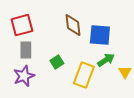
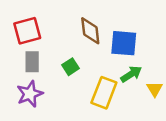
green square: (57, 62) -> (71, 67), moved

